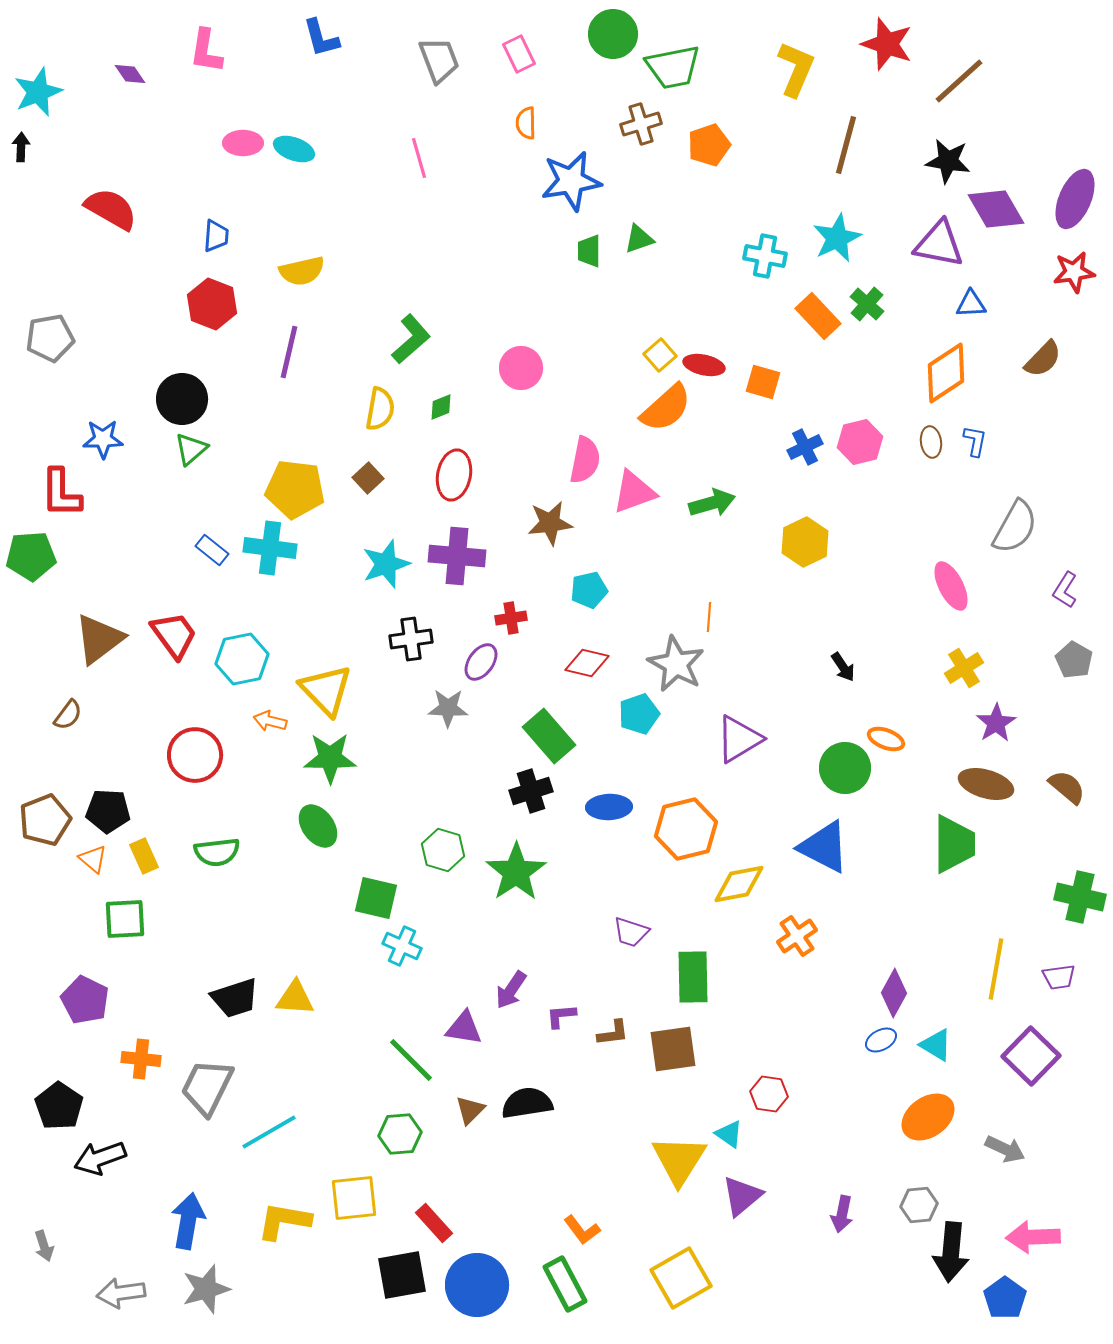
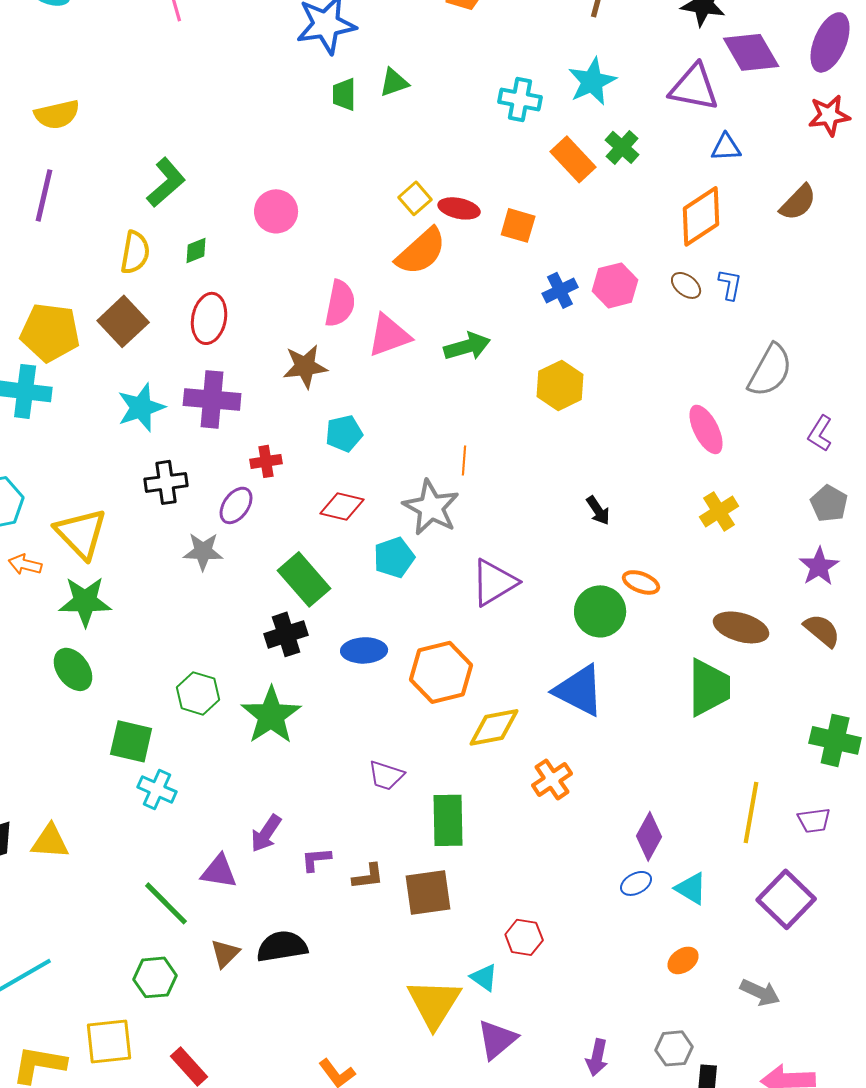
brown ellipse: (931, 442) -> (686, 285), turned -44
brown square: (368, 478) -> (123, 321), size x1.6
purple star: (996, 723) -> (819, 566), moved
orange ellipse: (928, 1117) -> (683, 960), size x0.6

